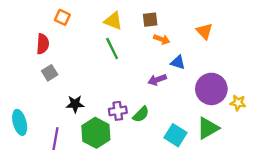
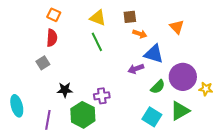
red semicircle: (43, 44) -> (52, 38), moved
blue triangle: (178, 62) -> (154, 54), size x1.5
green semicircle: (141, 114) -> (158, 87), moved

